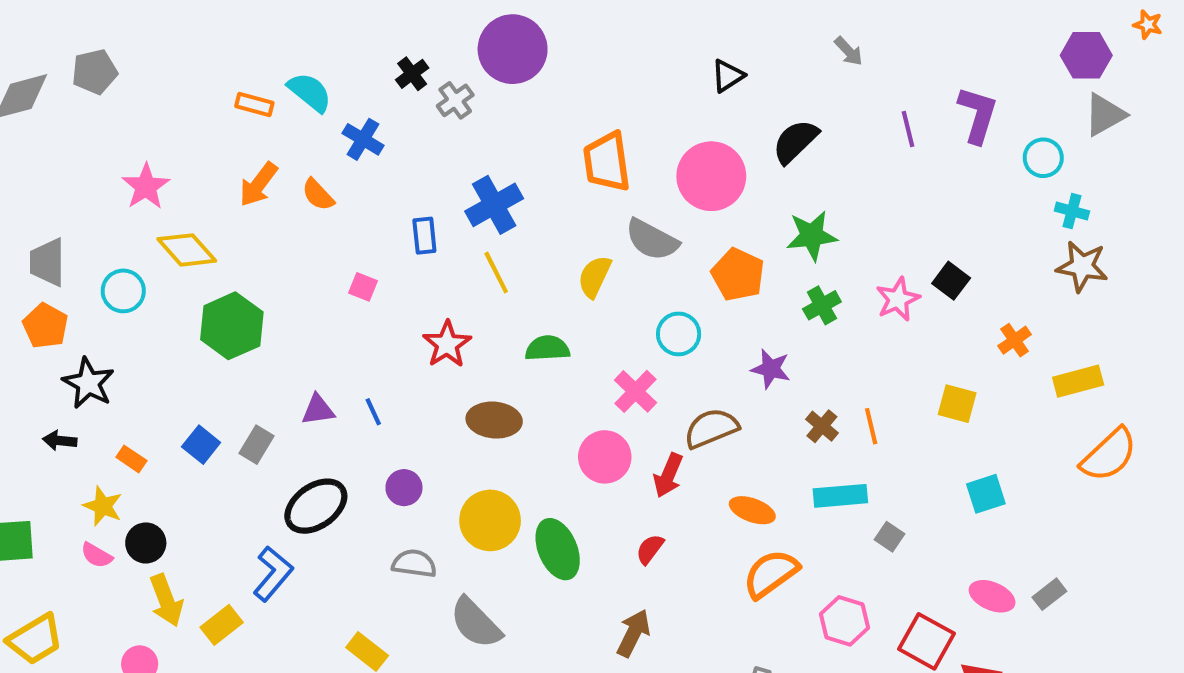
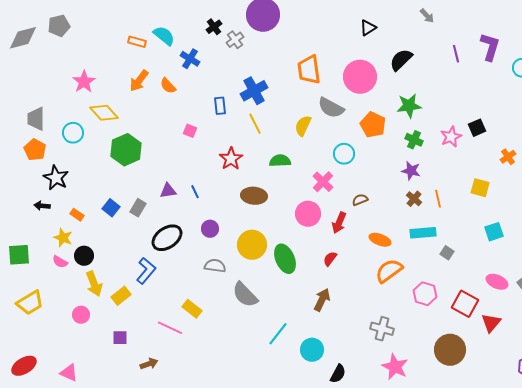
black square: (951, 281) -> (477, 128), turned 30
green cross: (822, 305) -> (414, 140), turned -36
purple star: (771, 369) -> (411, 171), moved
brown semicircle: (711, 428) -> (360, 200), size x0.6

